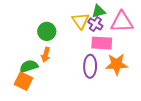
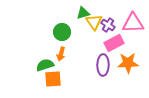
green triangle: (99, 11) -> (83, 13), moved
pink rectangle: (102, 43) -> (114, 43), turned -30
orange square: (23, 81) -> (53, 79), moved, turned -30

